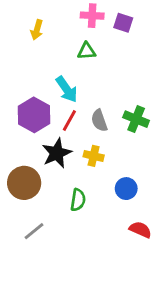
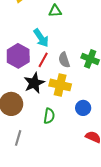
yellow cross: (94, 156) -> (60, 85), size x1.5
gray line: (34, 231) -> (18, 138), turned -35

